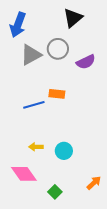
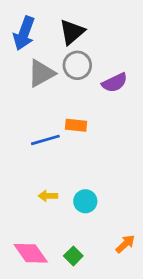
black triangle: (73, 18) -> (72, 32), moved
pink diamond: (24, 174) -> (31, 253), moved

